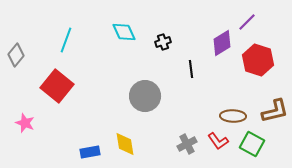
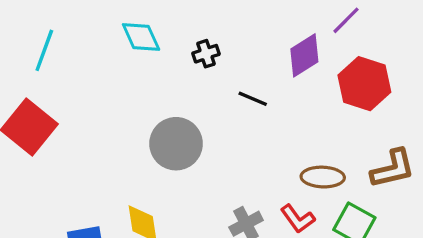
black line: (191, 69) -> (253, 99), turned -60

